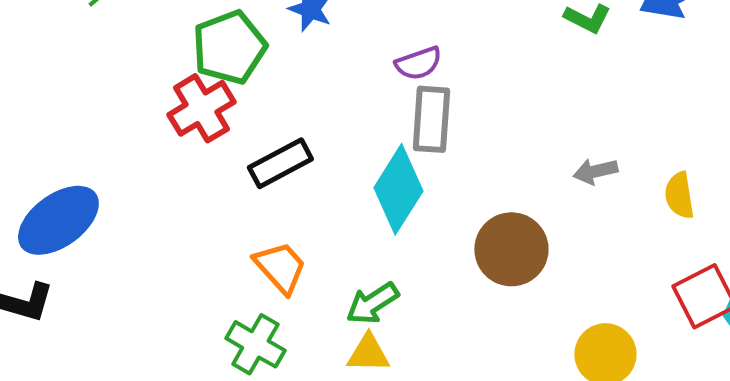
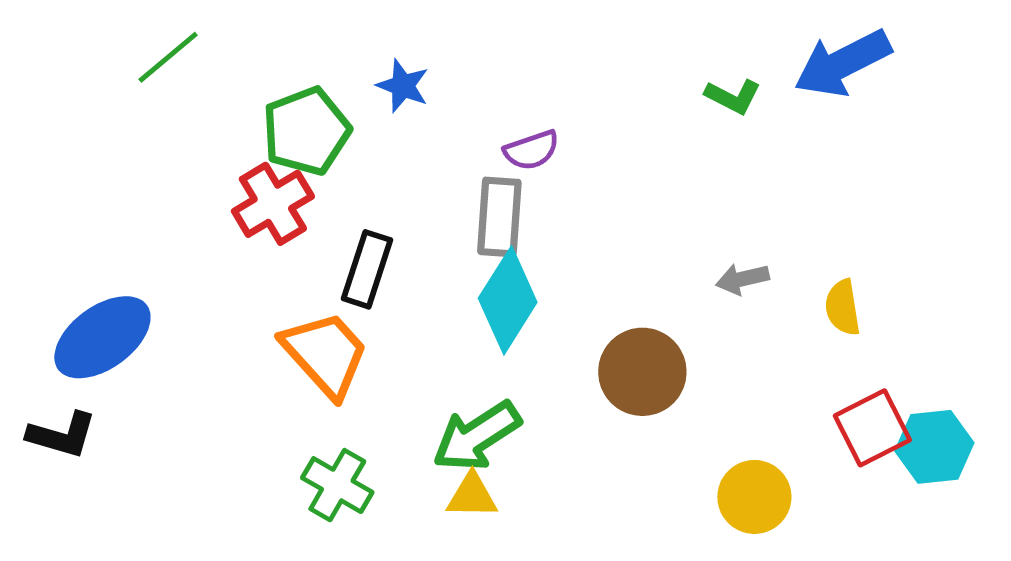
gray rectangle: (431, 119) -> (499, 217), moved
black rectangle: (280, 163) -> (367, 269), turned -44
orange trapezoid: (280, 267) -> (325, 354), moved, size x1.4
green arrow: (372, 303) -> (477, 436), size x1.4

